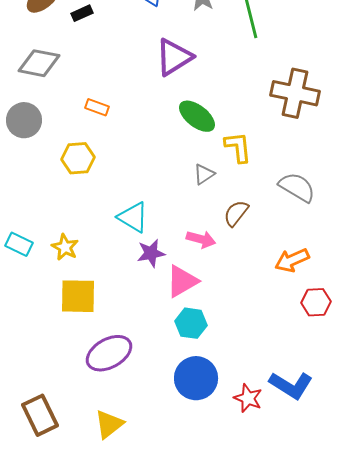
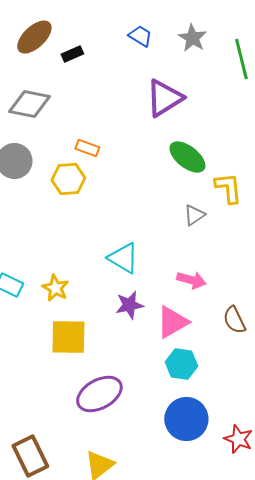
yellow hexagon: (78, 158) -> (68, 179), moved
brown semicircle: (236, 213) -> (234, 320), moved, turned -64
purple star: (151, 253) -> (129, 305), moved

